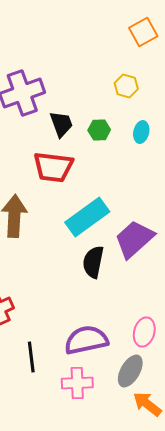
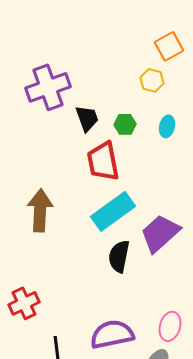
orange square: (143, 32) -> (169, 46), moved
red trapezoid: (53, 167) -> (103, 161), moved, turned 72

